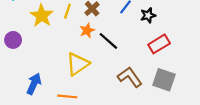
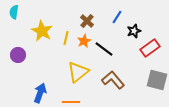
yellow line: (67, 11) -> (66, 38), moved
black star: (148, 15) -> (134, 31), moved
brown L-shape: (130, 77) -> (113, 80), moved

